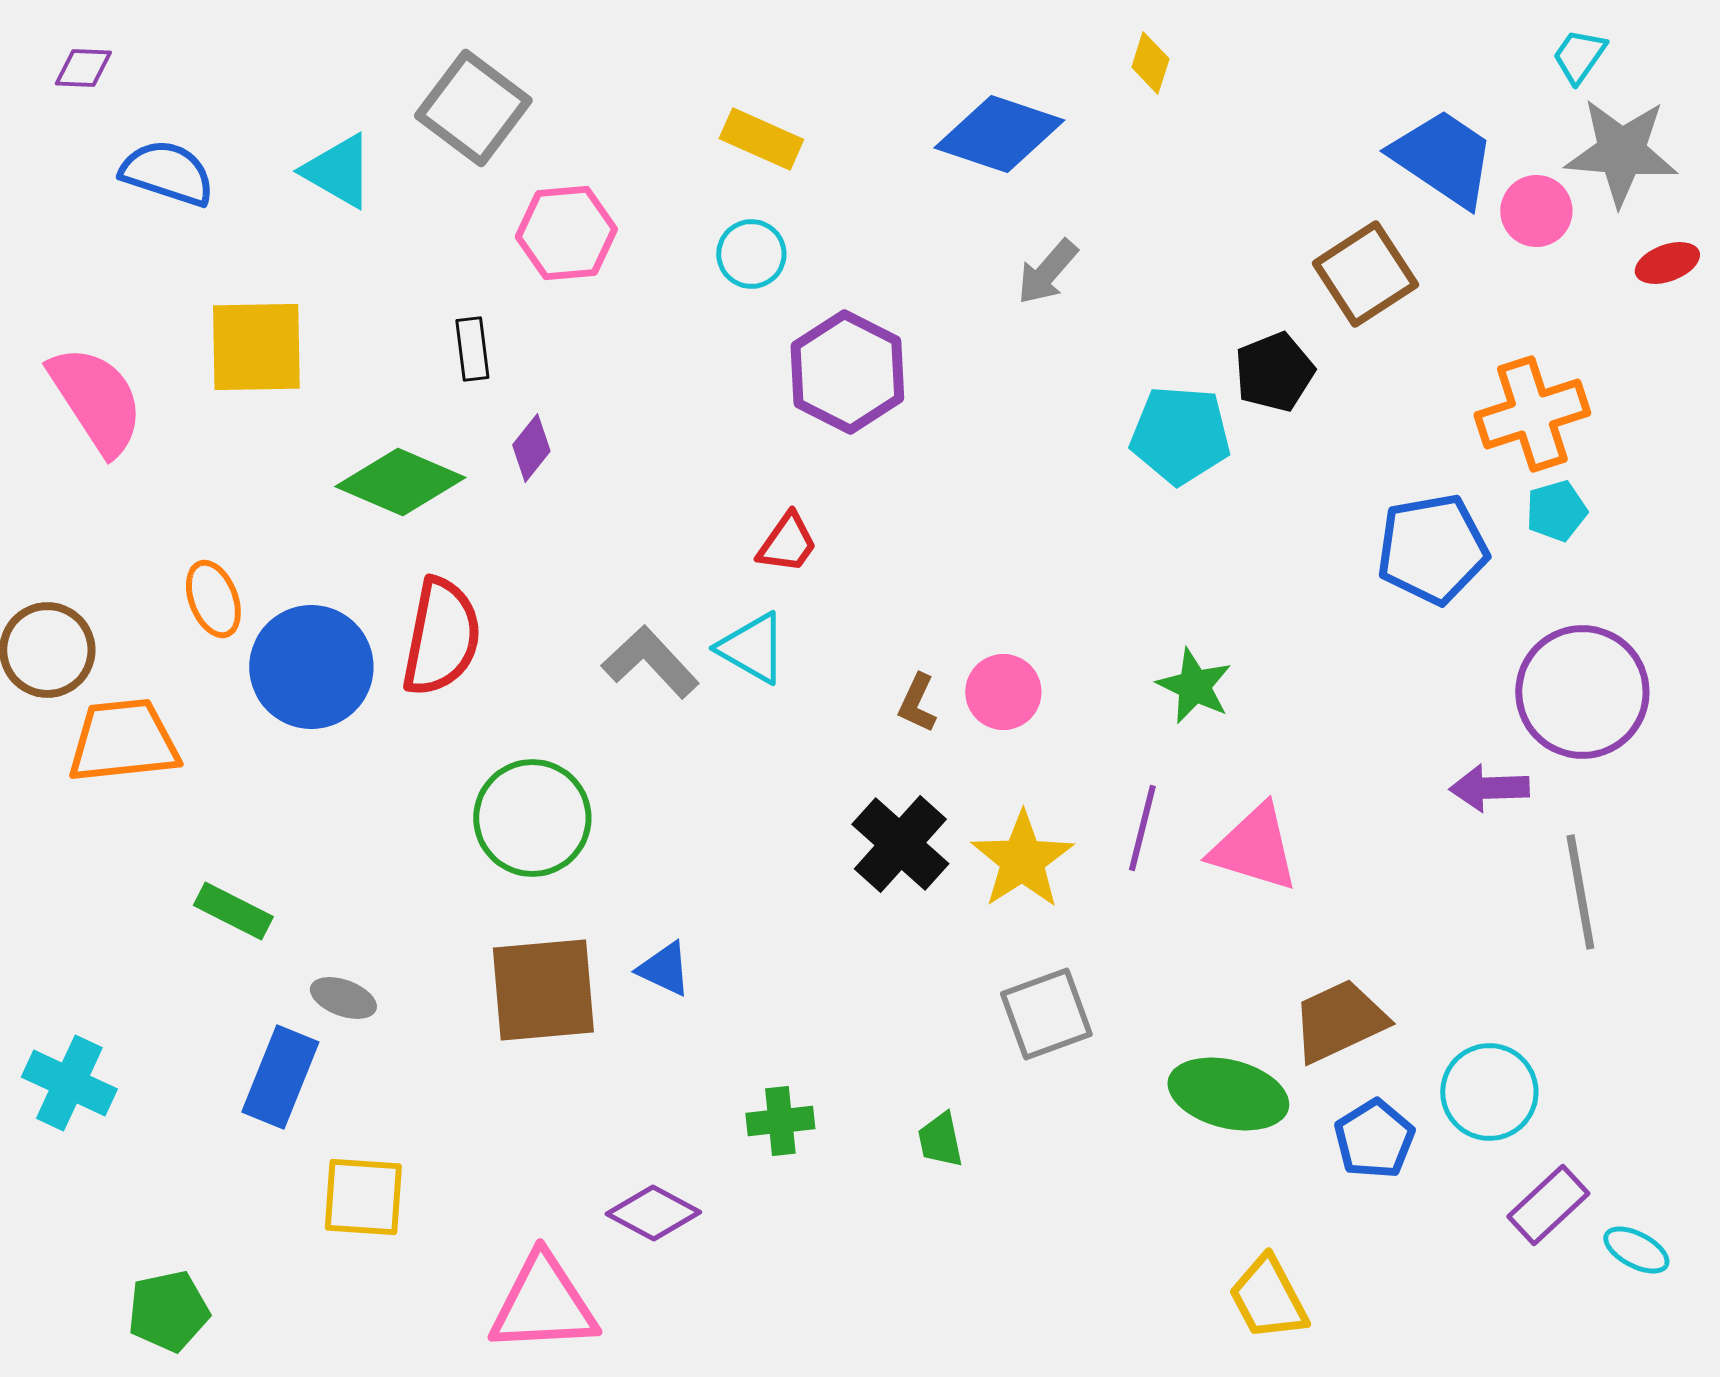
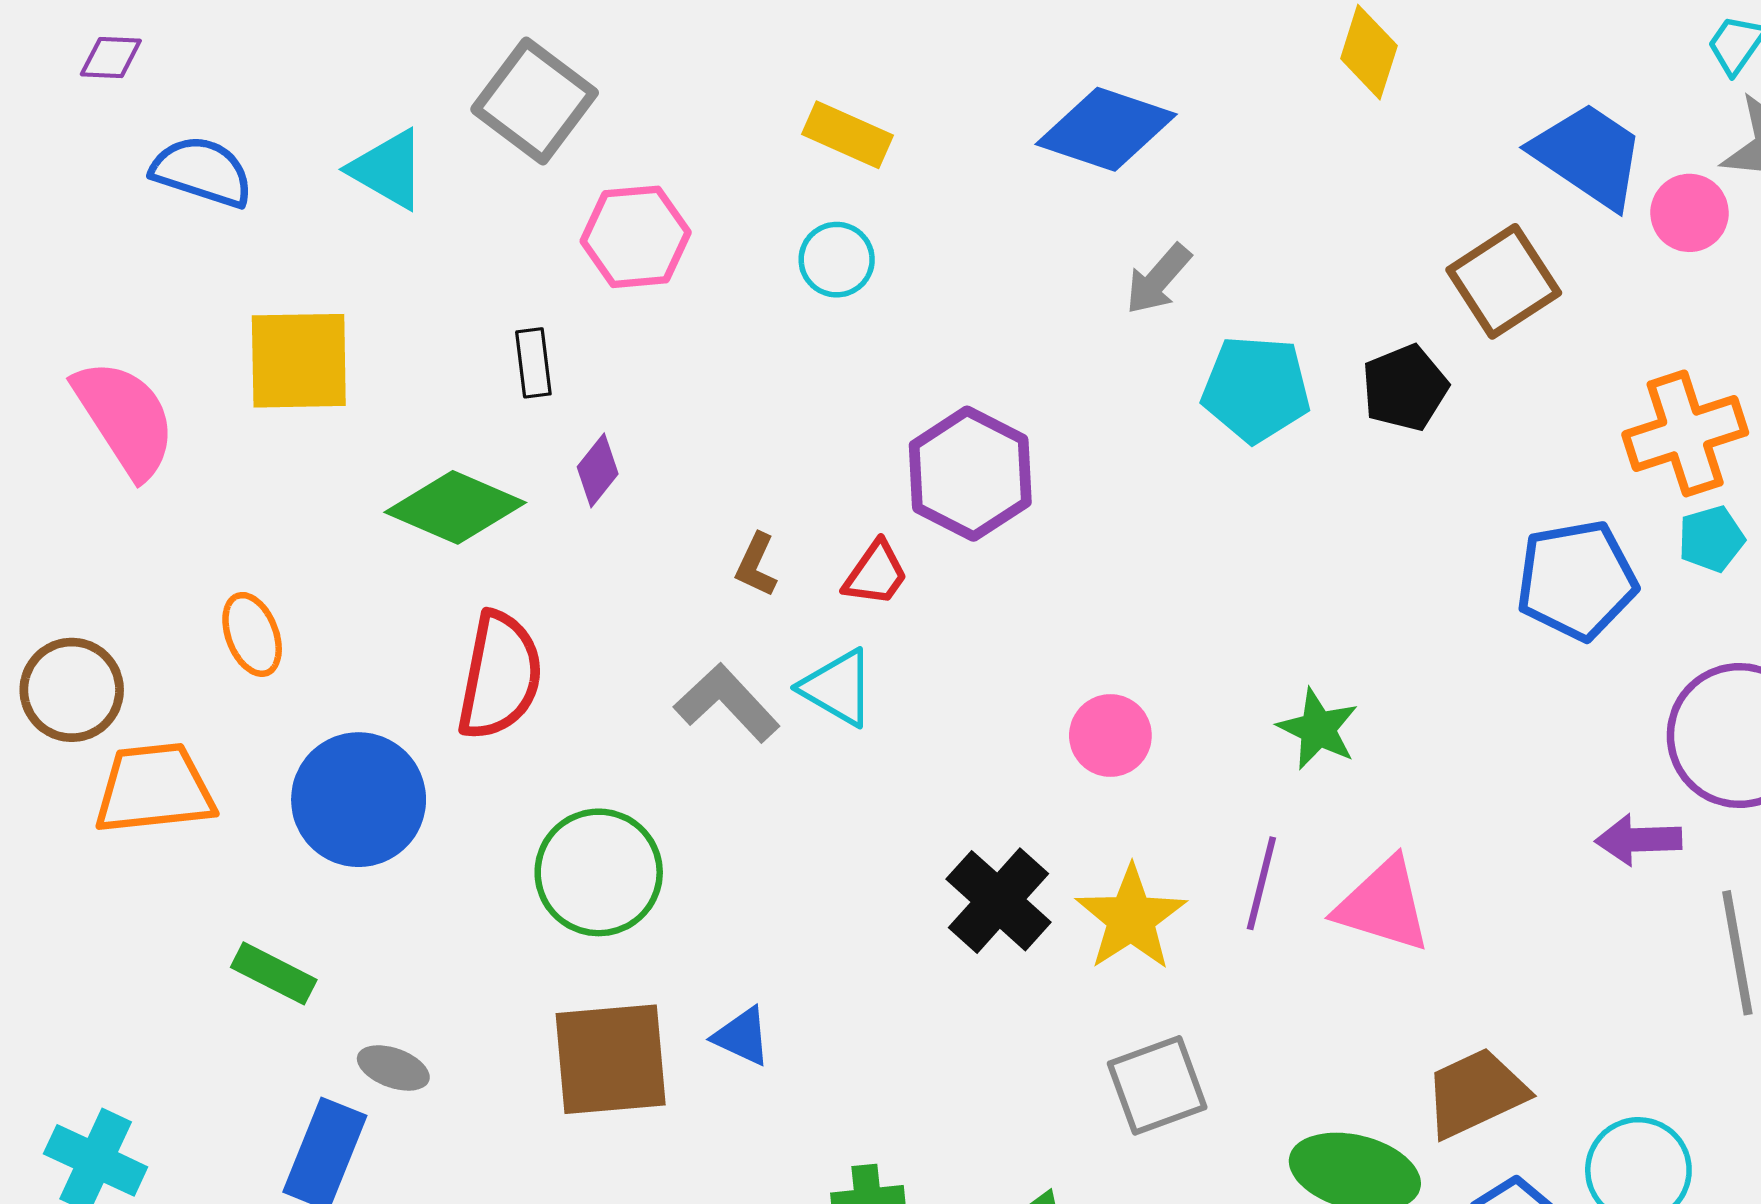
yellow diamond: (1150, 63) -> (1369, 52), moved, size x1.4
purple hexagon: (847, 372) -> (970, 474), moved
cyan pentagon: (1180, 435) -> (1256, 389), moved
blue circle: (311, 667) -> (359, 800), moved
brown L-shape: (917, 703) -> (756, 565), moved

